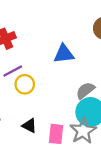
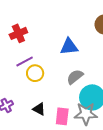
gray semicircle: (85, 91) -> (75, 77), moved
gray star: (83, 131) -> (86, 114), turned 30

